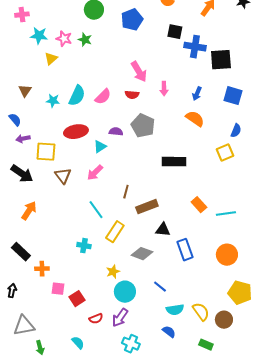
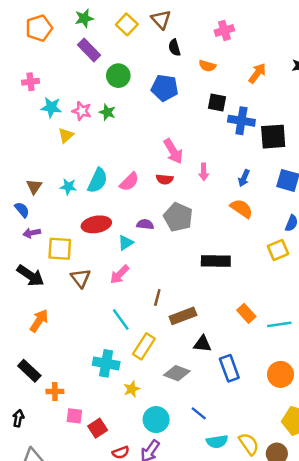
blue pentagon: (132, 20) -> (165, 88), turned 30
brown triangle: (25, 91) -> (34, 187), moved
cyan cross: (84, 246) -> (106, 363), size x1.5
yellow star: (113, 272) -> (132, 389), moved

